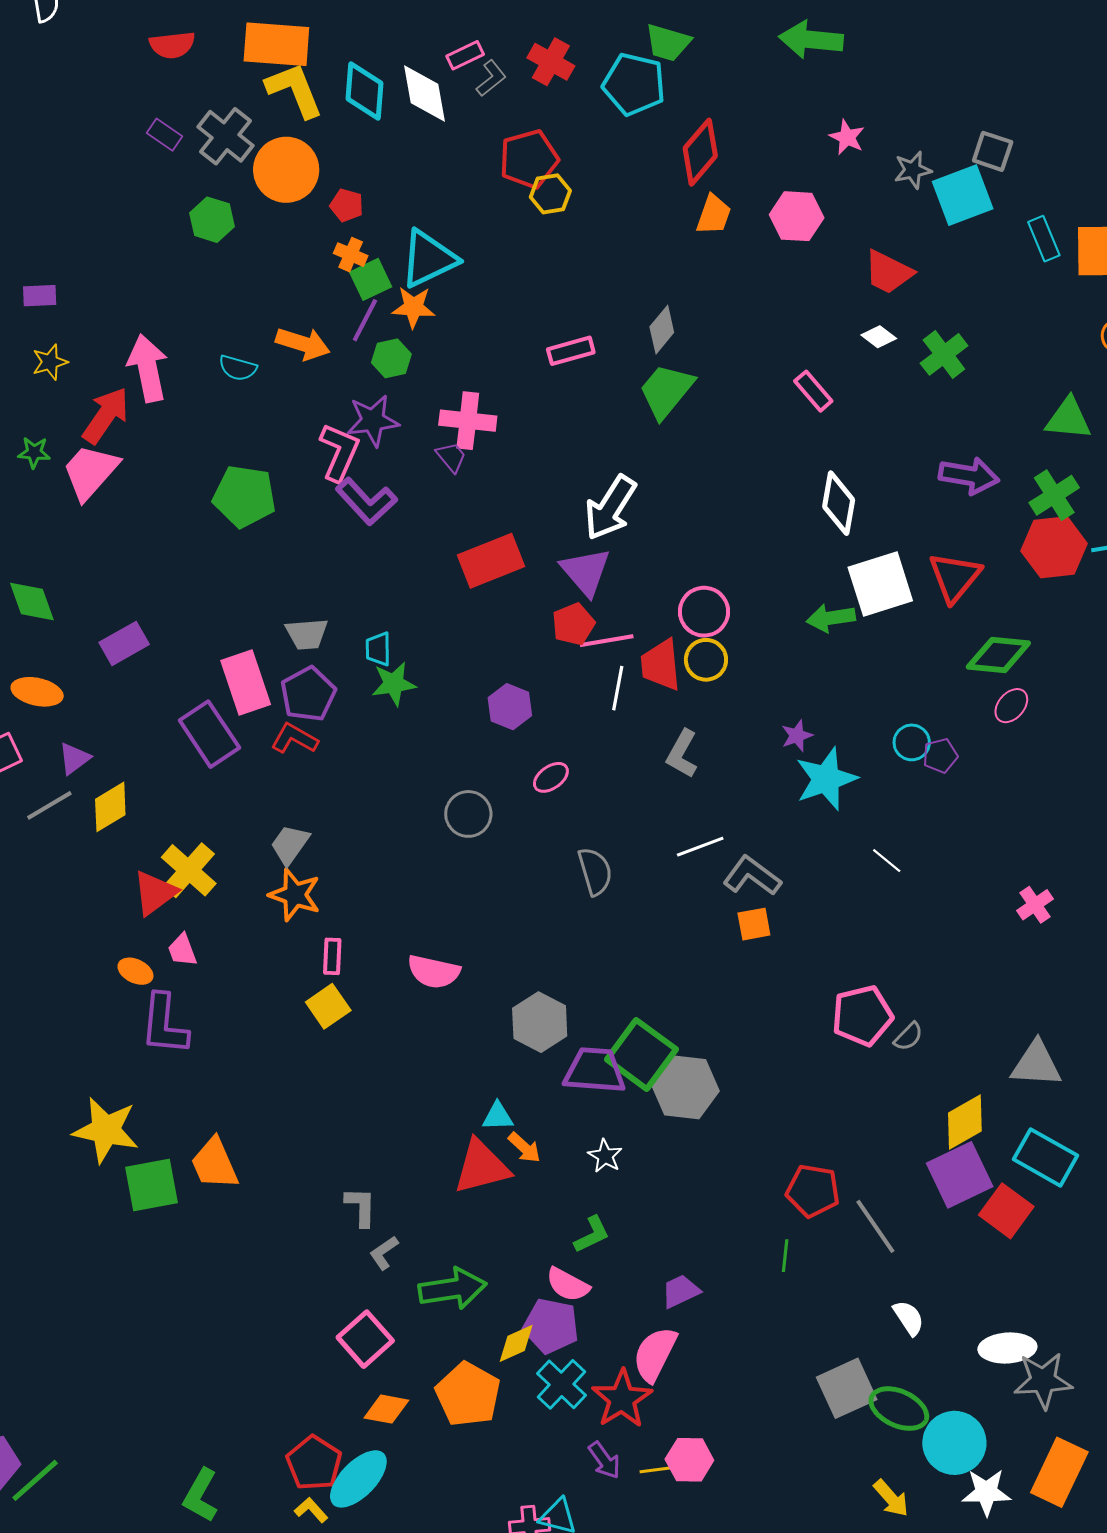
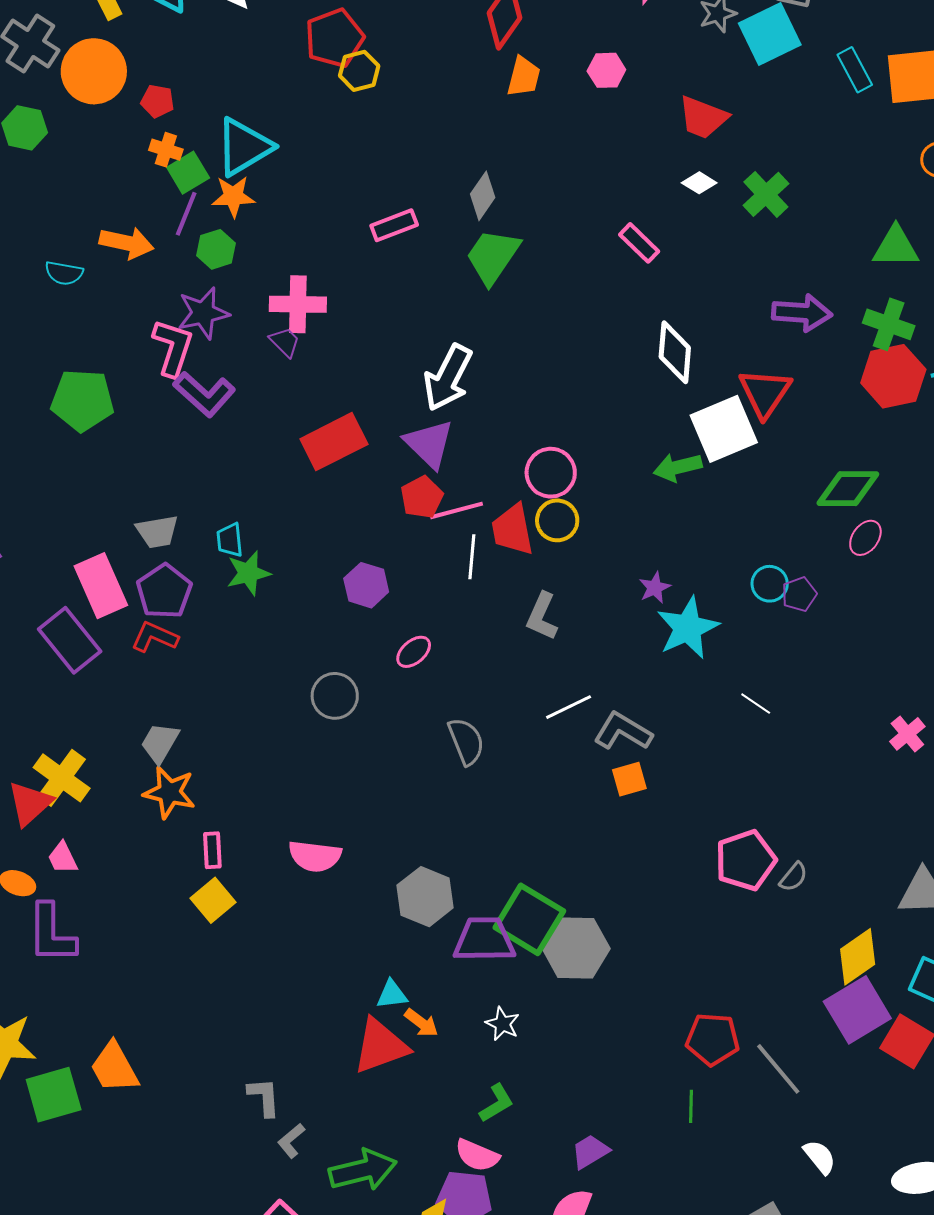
pink hexagon: (797, 216) -> (606, 70), size x0.7
green cross: (1054, 495) -> (889, 324), turned -33
red triangle: (955, 577) -> (765, 393), moved

